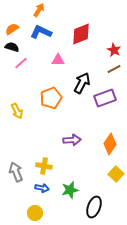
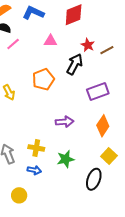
red star: (114, 50) -> (88, 45), moved
purple rectangle: (105, 98) -> (98, 91), moved
green star: (70, 190) -> (66, 159), moved
black ellipse: (94, 207) -> (94, 179), moved
yellow circle: (35, 213) -> (19, 195), moved

